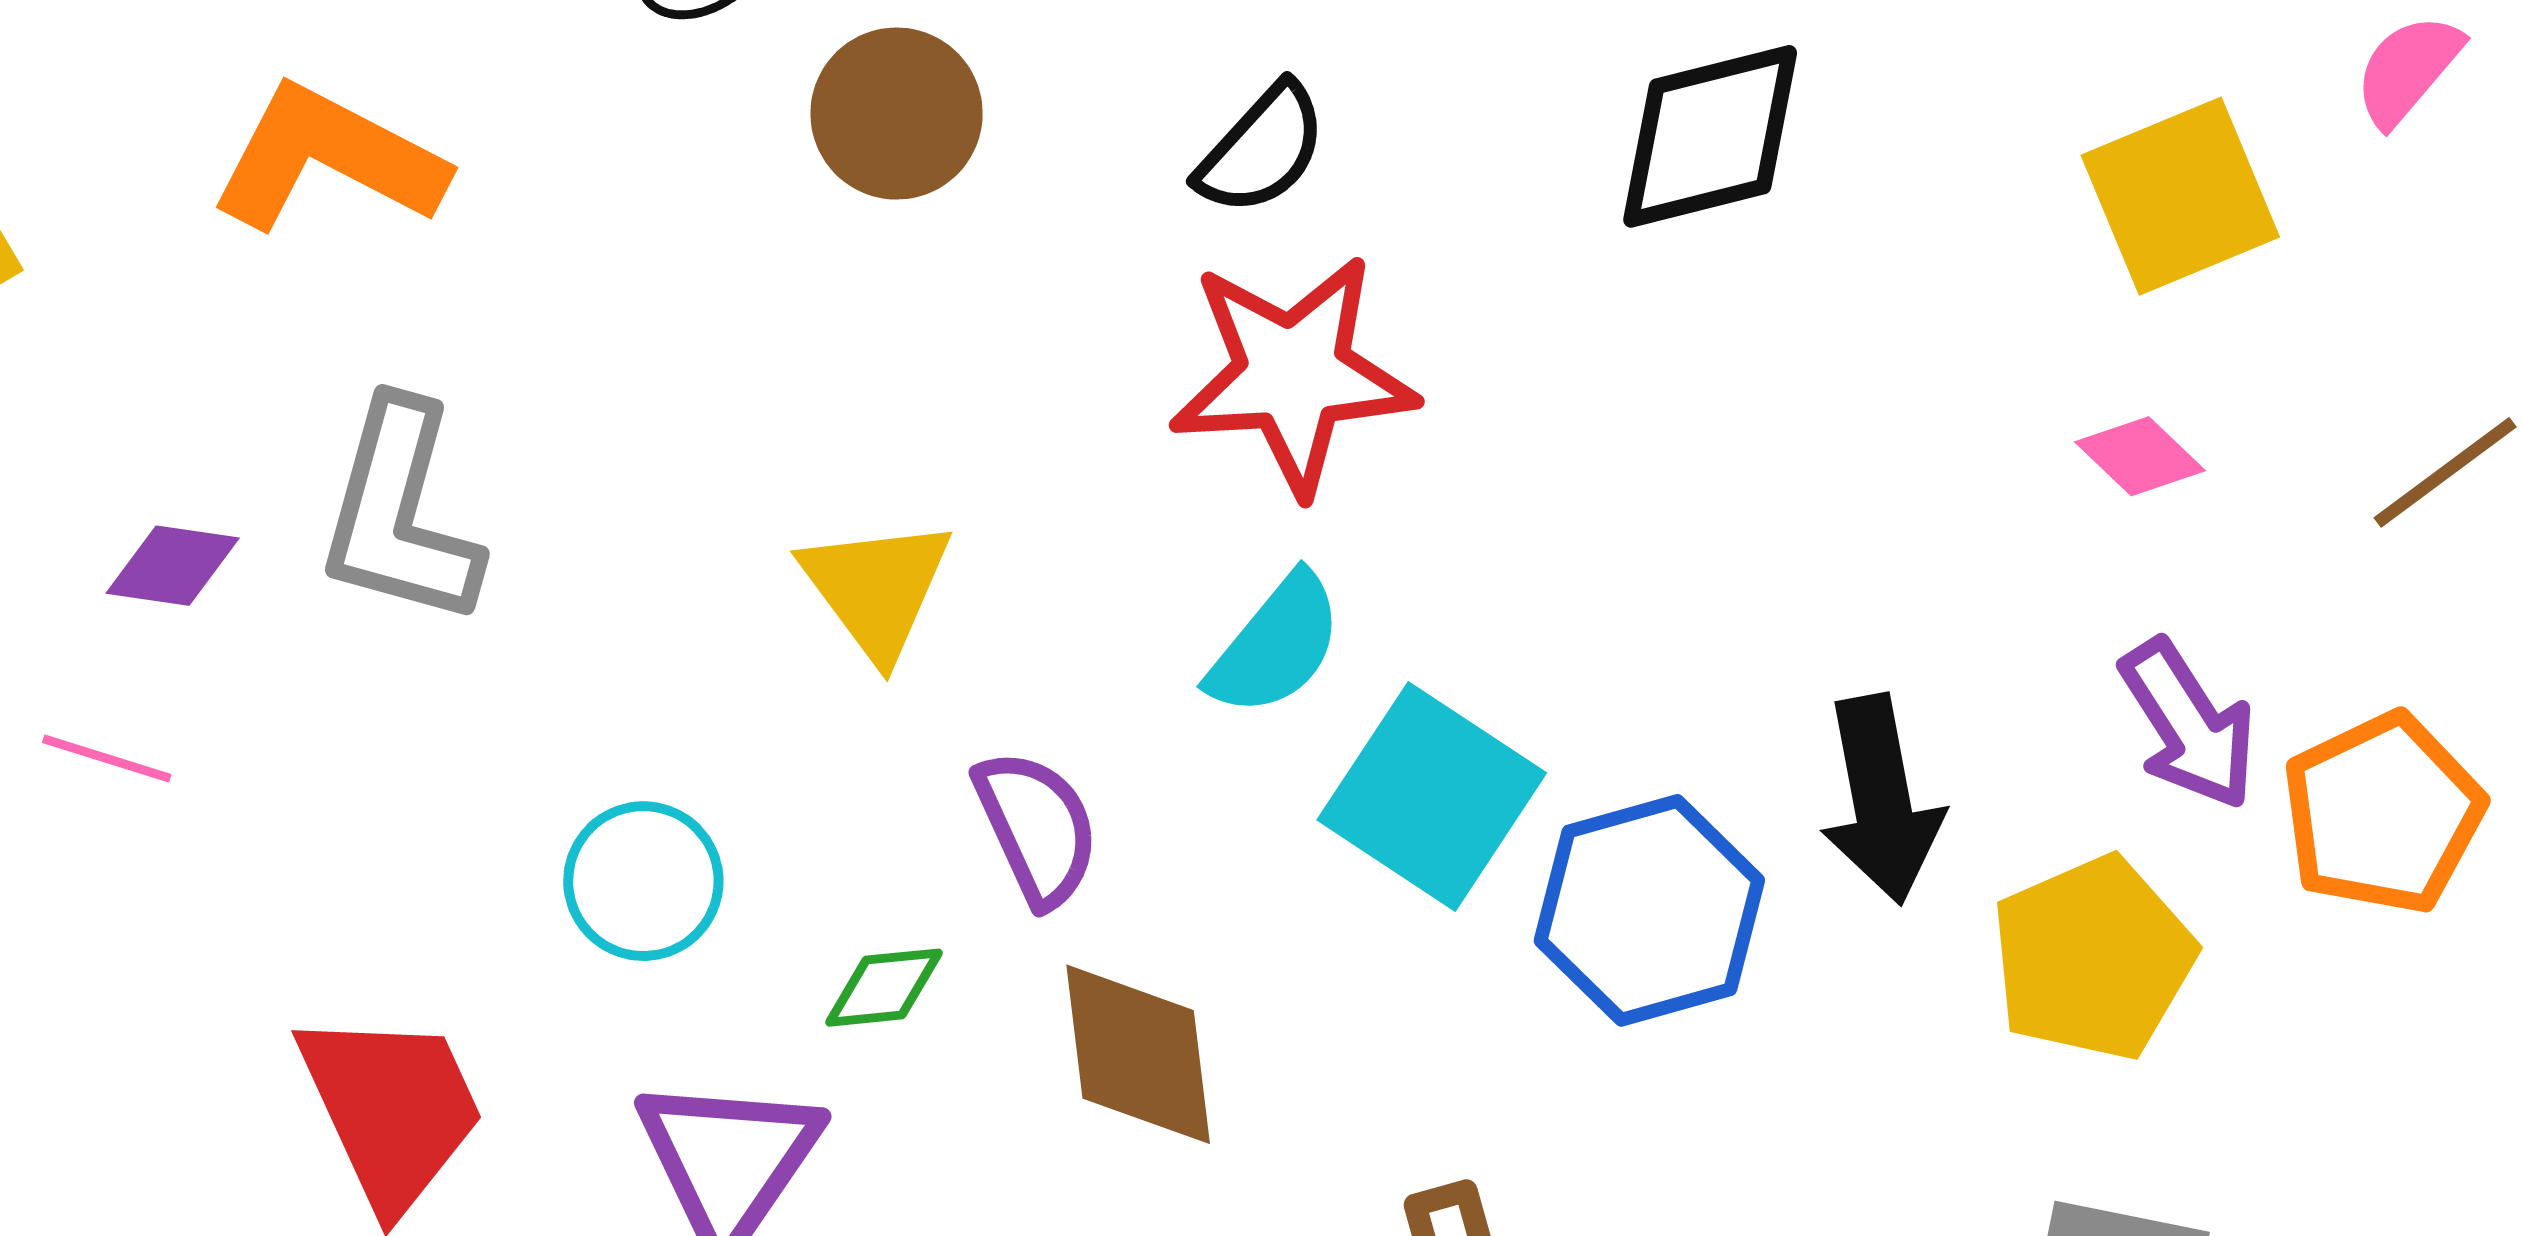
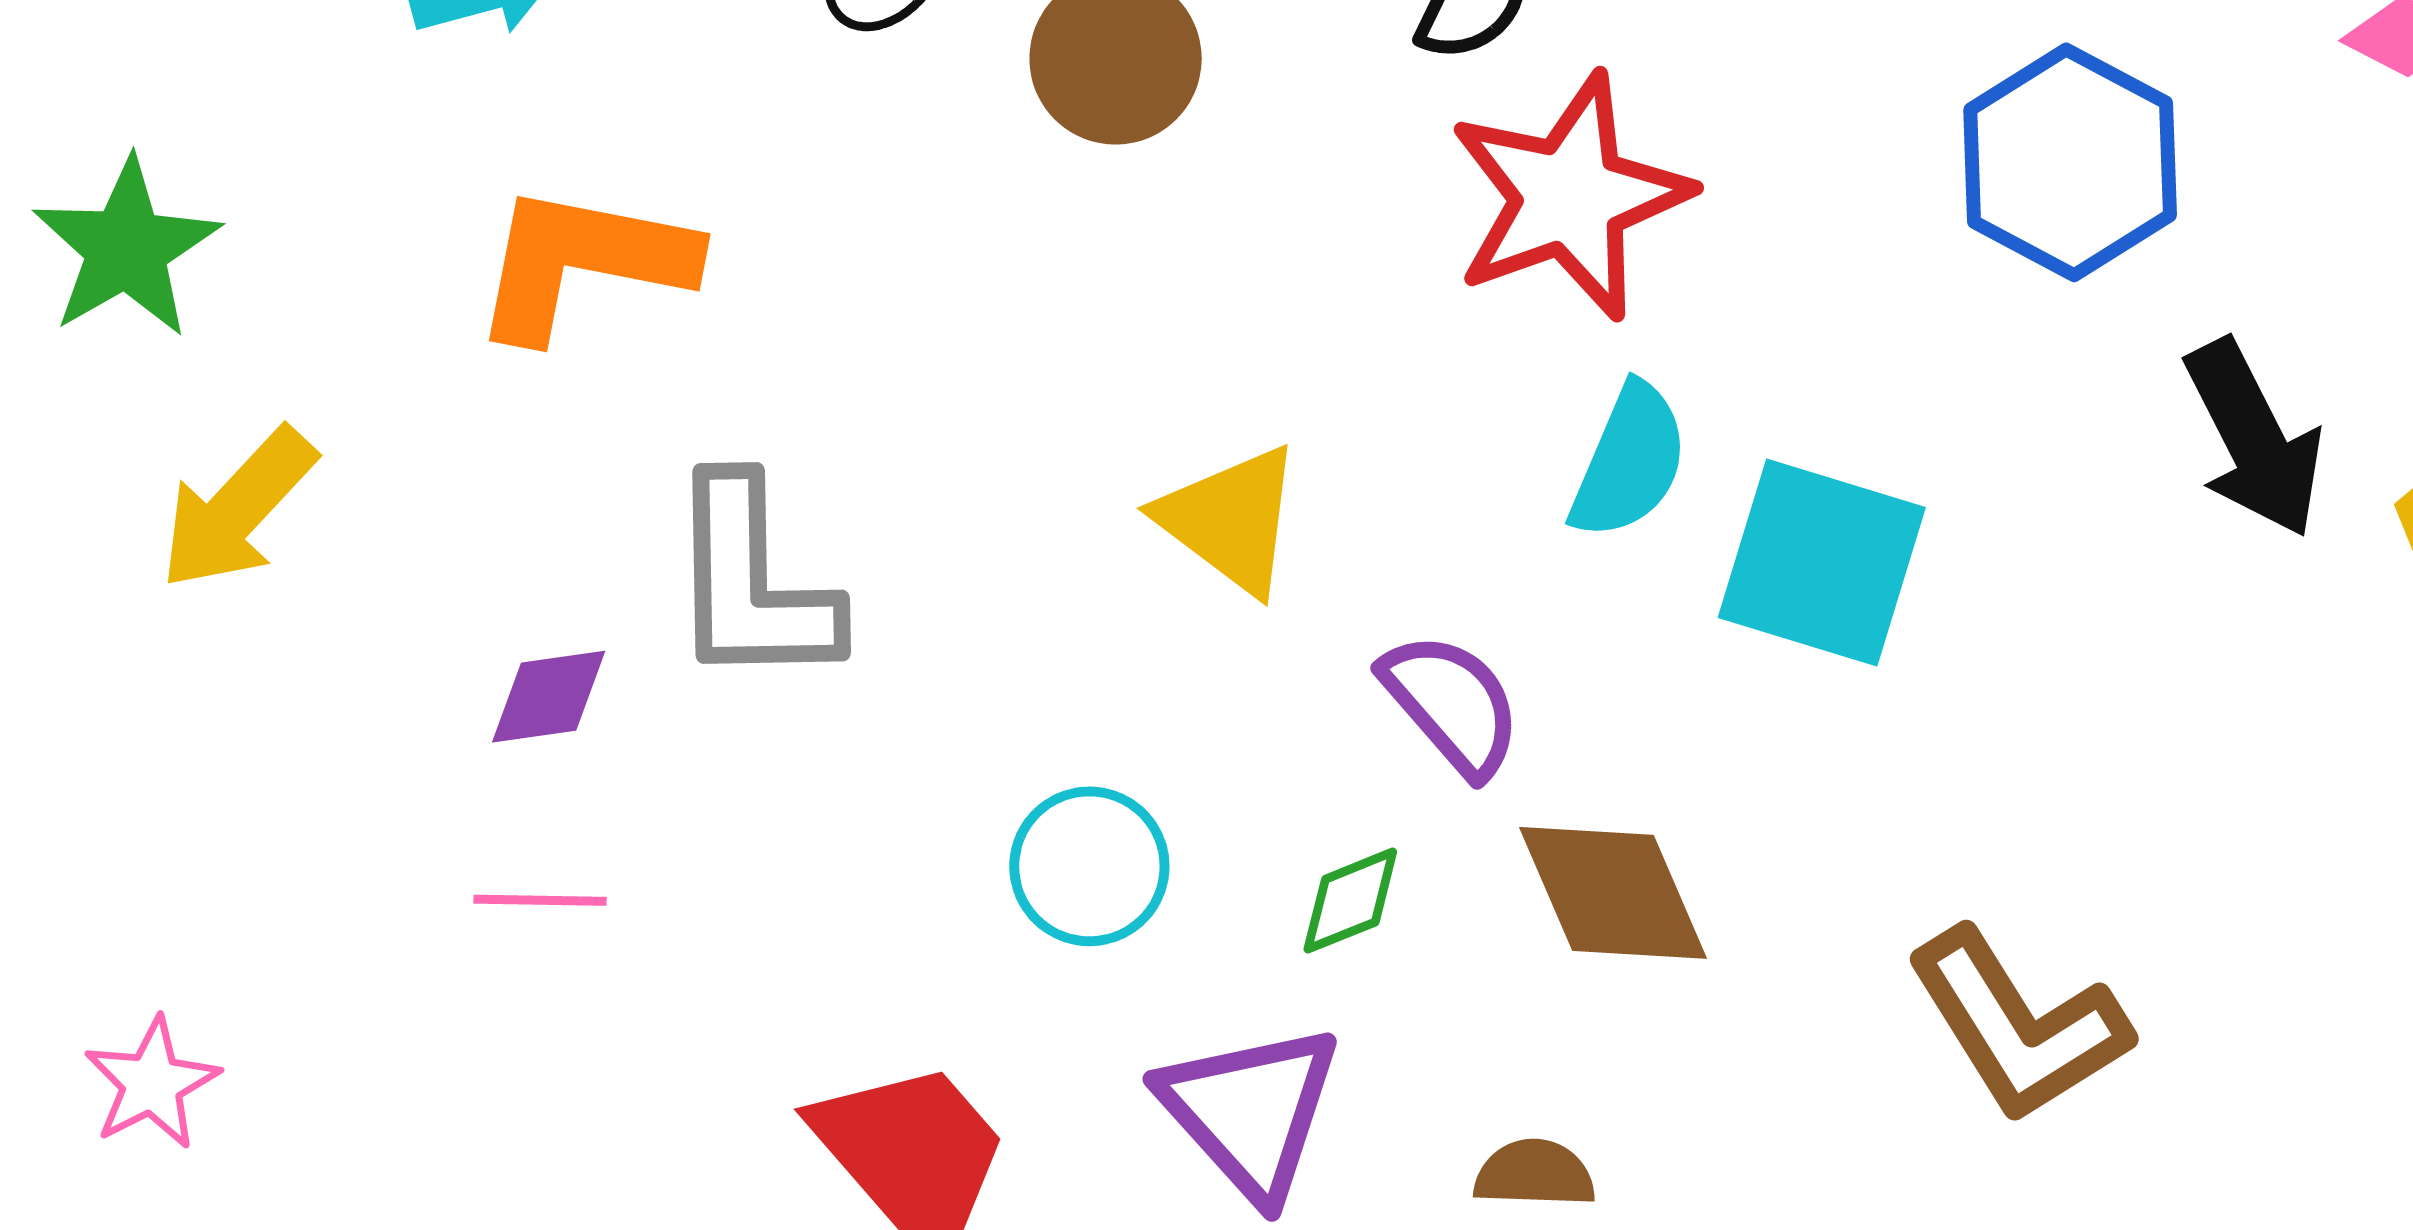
blue hexagon: (1649, 910) -> (2070, 162), moved

